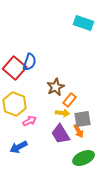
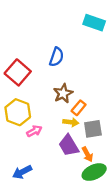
blue semicircle: (30, 62) -> (56, 57), moved
orange arrow: (79, 131) -> (87, 154), moved
blue arrow: (19, 147) -> (22, 172), moved

